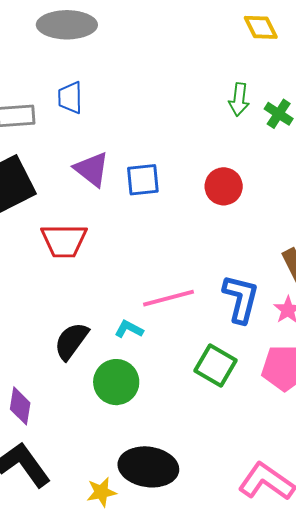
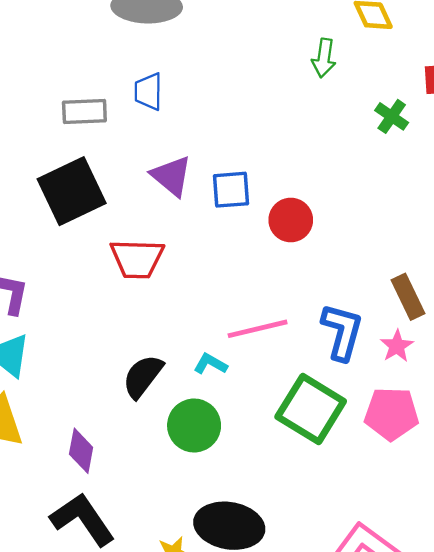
green arrow: (239, 99) -> (324, 58), moved
red circle: (224, 186) -> (291, 220), moved
green square: (216, 366) -> (311, 409), size x1.4

